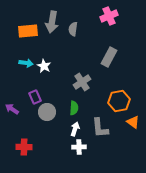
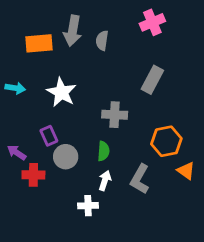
cyan arrow: (26, 63) -> (15, 88), moved
white star: (44, 66) -> (61, 92), size x1.5
gray cross: (82, 82) -> (115, 115), turned 36
gray L-shape: (100, 128) -> (140, 179), turned 35
red cross: (24, 147) -> (33, 175), moved
white cross: (79, 147) -> (88, 206), moved

